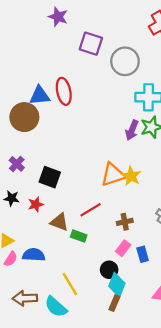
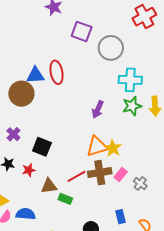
purple arrow: (132, 130) -> (98, 109), moved
brown triangle: (59, 222) -> (49, 186), turned -30
brown cross: (125, 222) -> (100, 173), moved, size x1.6
pink rectangle: (123, 248) -> (121, 175), moved

